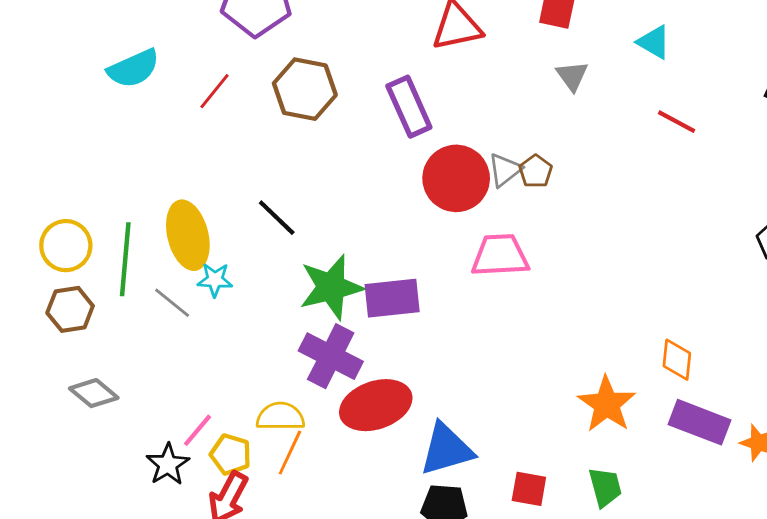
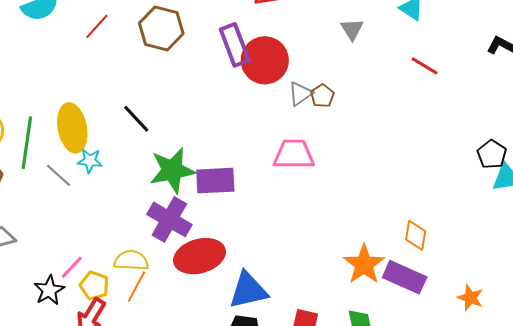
red circle: (456, 178) -> (265, 60), moved
purple rectangle: (700, 422) -> (405, 277), moved

